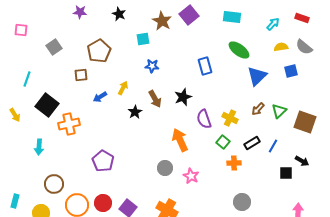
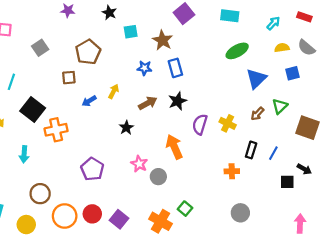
brown star: (162, 21) -> (163, 40), moved
cyan square: (143, 39) -> (131, 32), moved
green ellipse: (239, 50) -> (237, 51), turned -65
blue rectangle: (205, 66) -> (175, 68), moved
brown arrow: (155, 99) -> (148, 103), turned -90
green triangle: (279, 111) -> (280, 106), moved
black star: (135, 112) -> (126, 128), moved
purple semicircle: (204, 119) -> (200, 124), turned 36
green square: (223, 142) -> (185, 209), moved
black rectangle: (252, 143) -> (251, 150), turned -42
pink star: (191, 176) -> (139, 164), moved

